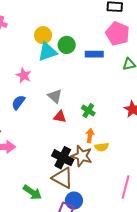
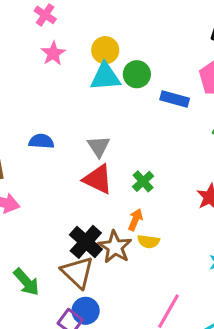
pink star: (24, 75) -> (53, 53), moved
blue semicircle: (18, 102) -> (41, 141), turned 42
red triangle: (60, 117) -> (98, 179), size x1.5

